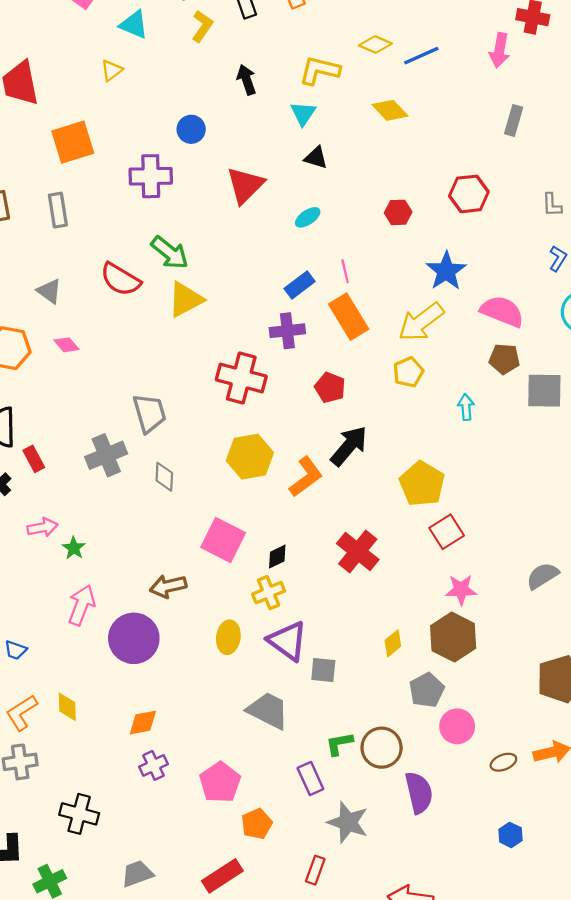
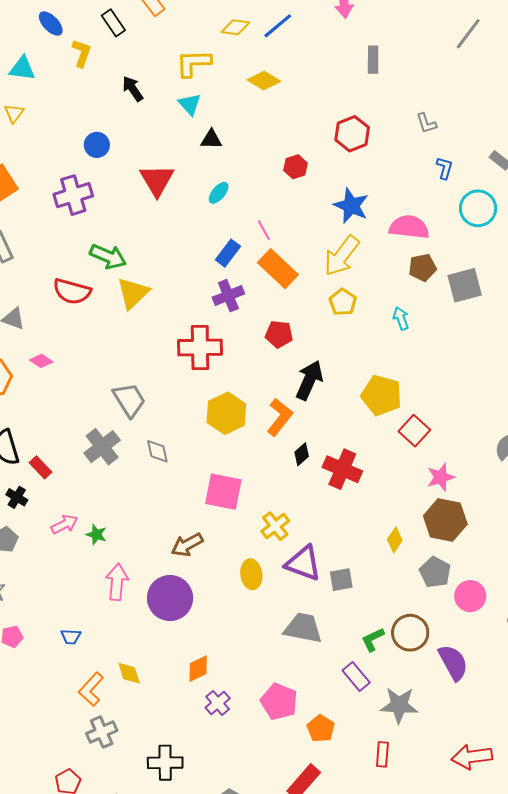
black diamond: (277, 557) -> (302, 454), moved

